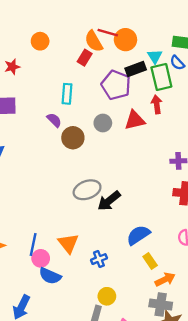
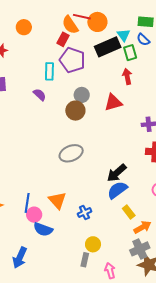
black rectangle: (136, 69) -> (108, 47), size x1.4
green rectangle: (161, 77) -> (130, 53), size x0.7
purple pentagon: (116, 85) -> (72, 60), moved
red triangle: (135, 120) -> (113, 102), moved
brown circle: (73, 138) -> (75, 111), moved
black arrow: (109, 201) -> (117, 173), moved
gray cross: (161, 305) -> (140, 249), turned -30

